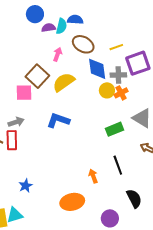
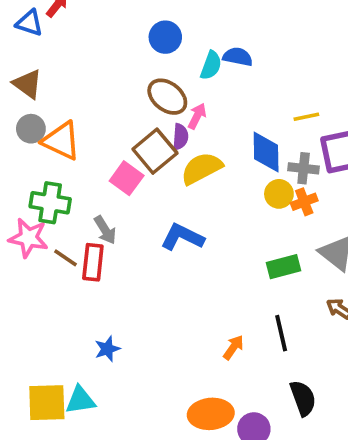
purple semicircle: (49, 28) -> (180, 137), moved, turned 96
brown ellipse: (83, 44) -> (167, 97), moved
pink square: (24, 93) -> (127, 178), turned 30
gray arrow: (16, 122) -> (105, 230), turned 70
orange arrow: (93, 176) -> (233, 347), turned 48
orange ellipse: (72, 202) -> (211, 414), moved

